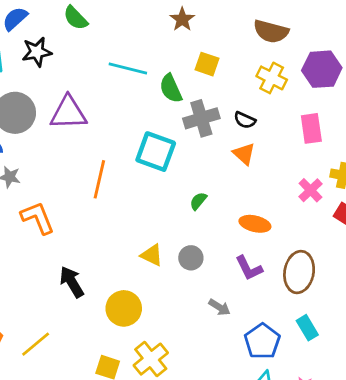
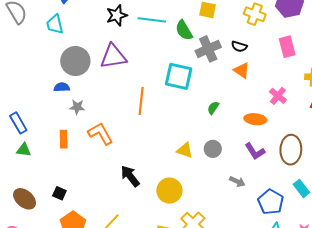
black star: (37, 52) -> (117, 15), moved
pink cross: (310, 190) -> (278, 96), moved

